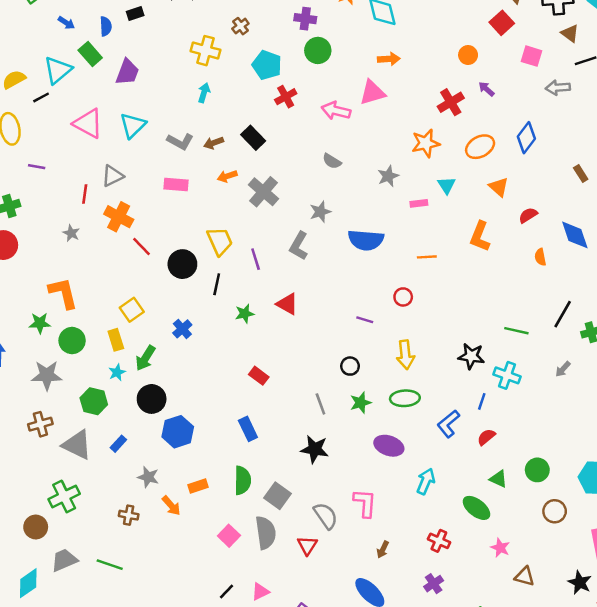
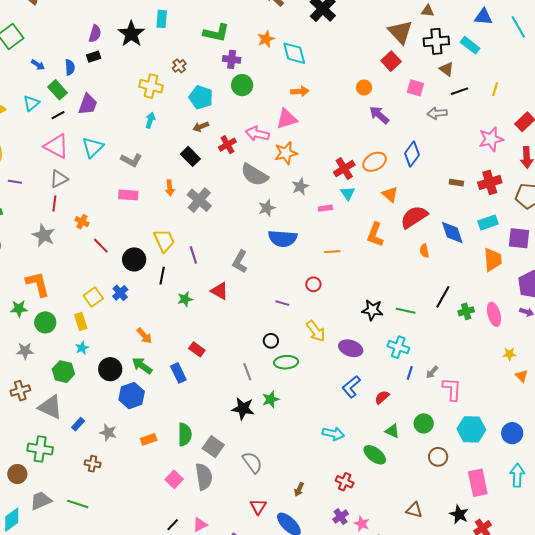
cyan triangle: (58, 70) -> (31, 103), size x0.7
purple arrow: (486, 89) -> (379, 115), size x1.5
black line: (41, 97) -> (58, 115), moved
red cross: (286, 97) -> (227, 145), moved
red cross: (451, 102) -> (344, 169), moved
brown arrow: (214, 143) -> (201, 127), moved
orange star: (426, 143) -> (286, 153), moved
gray semicircle: (332, 161) -> (254, 175), size x1.8
brown rectangle: (581, 173) -> (456, 183), turned -48
gray triangle: (112, 176) -> (59, 179), moved
orange arrow: (227, 176) -> (170, 188), turned -77
gray star: (320, 212) -> (267, 208), moved
red semicircle: (528, 215) -> (414, 217), size x1.8
orange cross: (119, 217) -> (82, 222), size x0.6
gray star: (71, 233) -> (44, 235), size x1.6
gray L-shape: (299, 246) -> (240, 262), moved
blue cross: (182, 329) -> (120, 293), moved
yellow arrow: (405, 355) -> (316, 331), turned -30
black star: (471, 356) -> (372, 310), moved
green arrow: (145, 358) -> (142, 366), moved, turned 95
gray arrow: (563, 369) -> (432, 372), moved
gray star: (47, 375) -> (25, 351), size x0.7
green ellipse: (405, 398) -> (286, 362), moved
blue line: (482, 401) -> (410, 373), moved
green star: (361, 403) -> (271, 399), moved
blue rectangle: (248, 429) -> (178, 373), moved
blue rectangle: (118, 444) -> (78, 424), moved
purple ellipse: (389, 446) -> (351, 348), moved
cyan arrow: (426, 481) -> (333, 434), turned 80
green cross: (64, 496) -> (40, 449), turned 35
pink L-shape: (365, 503) -> (452, 389), moved
orange arrow: (171, 506) -> (144, 336), moved
red triangle: (307, 545) -> (258, 507), moved
pink star: (500, 548) -> (362, 524), moved

